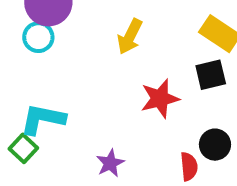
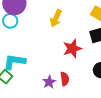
red semicircle: (189, 166) -> (65, 79), moved

